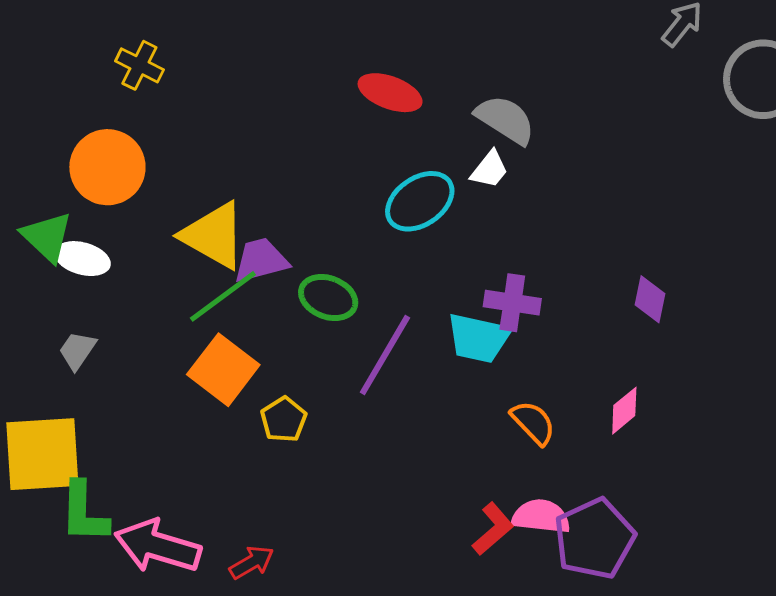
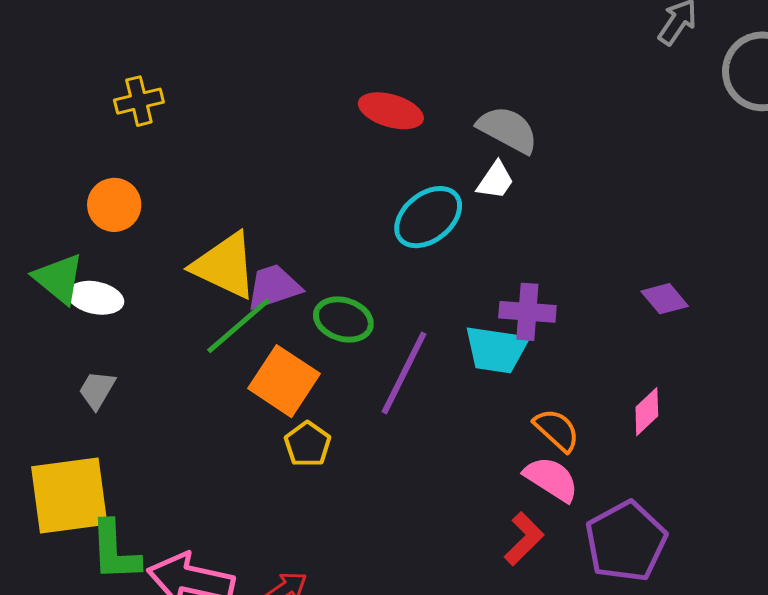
yellow cross: (139, 65) -> (139, 101), turned -36
orange circle: (107, 167) -> (114, 205), size x0.7
purple diamond: (650, 299) -> (665, 299), turned -48
orange square: (223, 370) -> (284, 381), moved
pink semicircle: (541, 516) -> (551, 479), moved, turned 30

